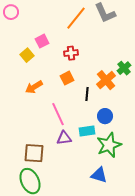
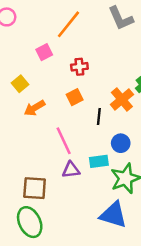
orange line: (76, 18) -> (69, 24), moved
yellow square: (27, 55) -> (20, 84), moved
blue triangle: (99, 175) -> (113, 215), size x1.4

